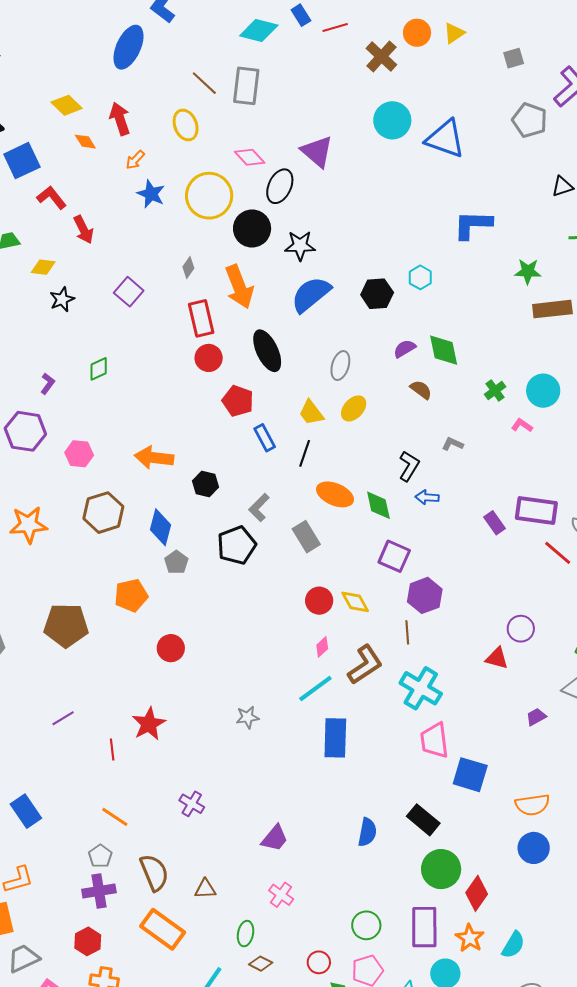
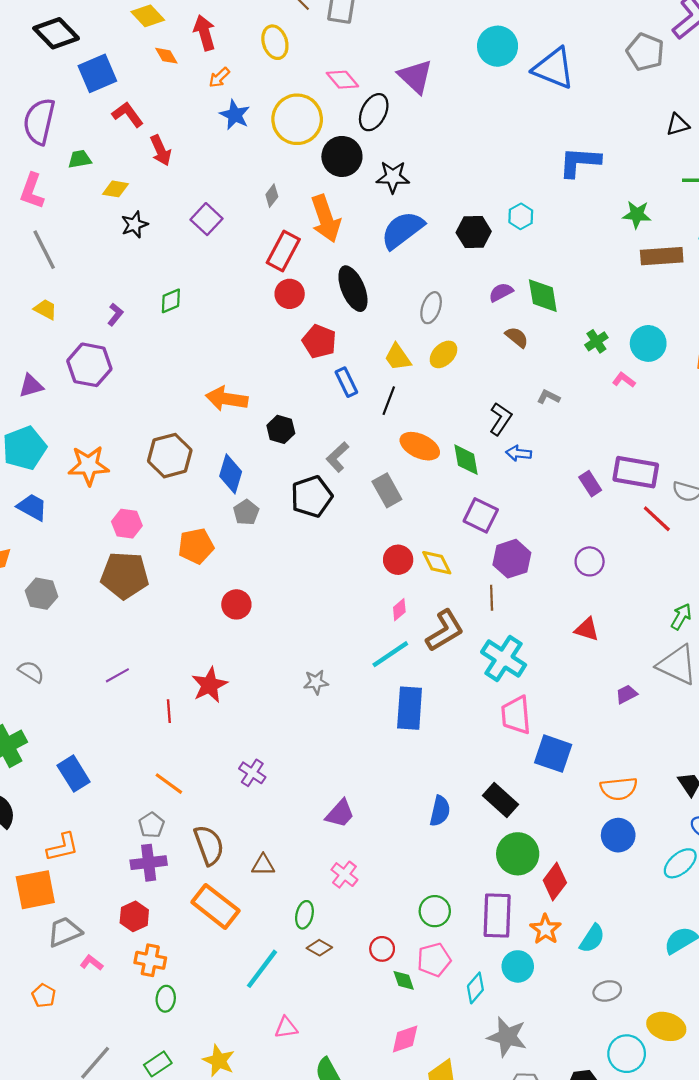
red rectangle: (201, 318) -> (283, 251), turned 39
pink hexagon: (79, 454) -> (127, 524), moved
purple circle: (521, 629) -> (590, 561), moved

